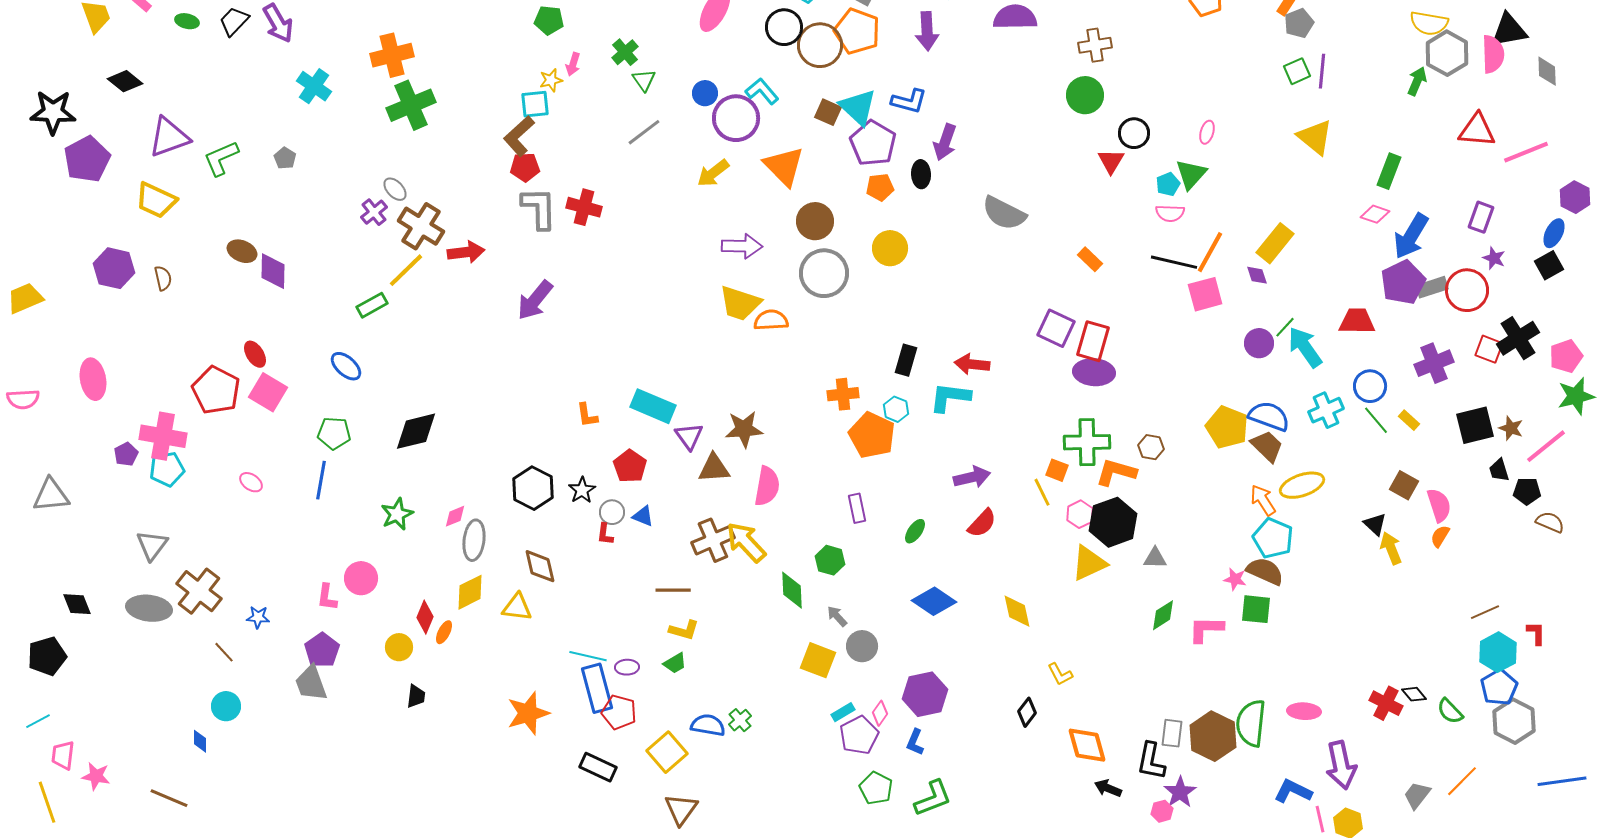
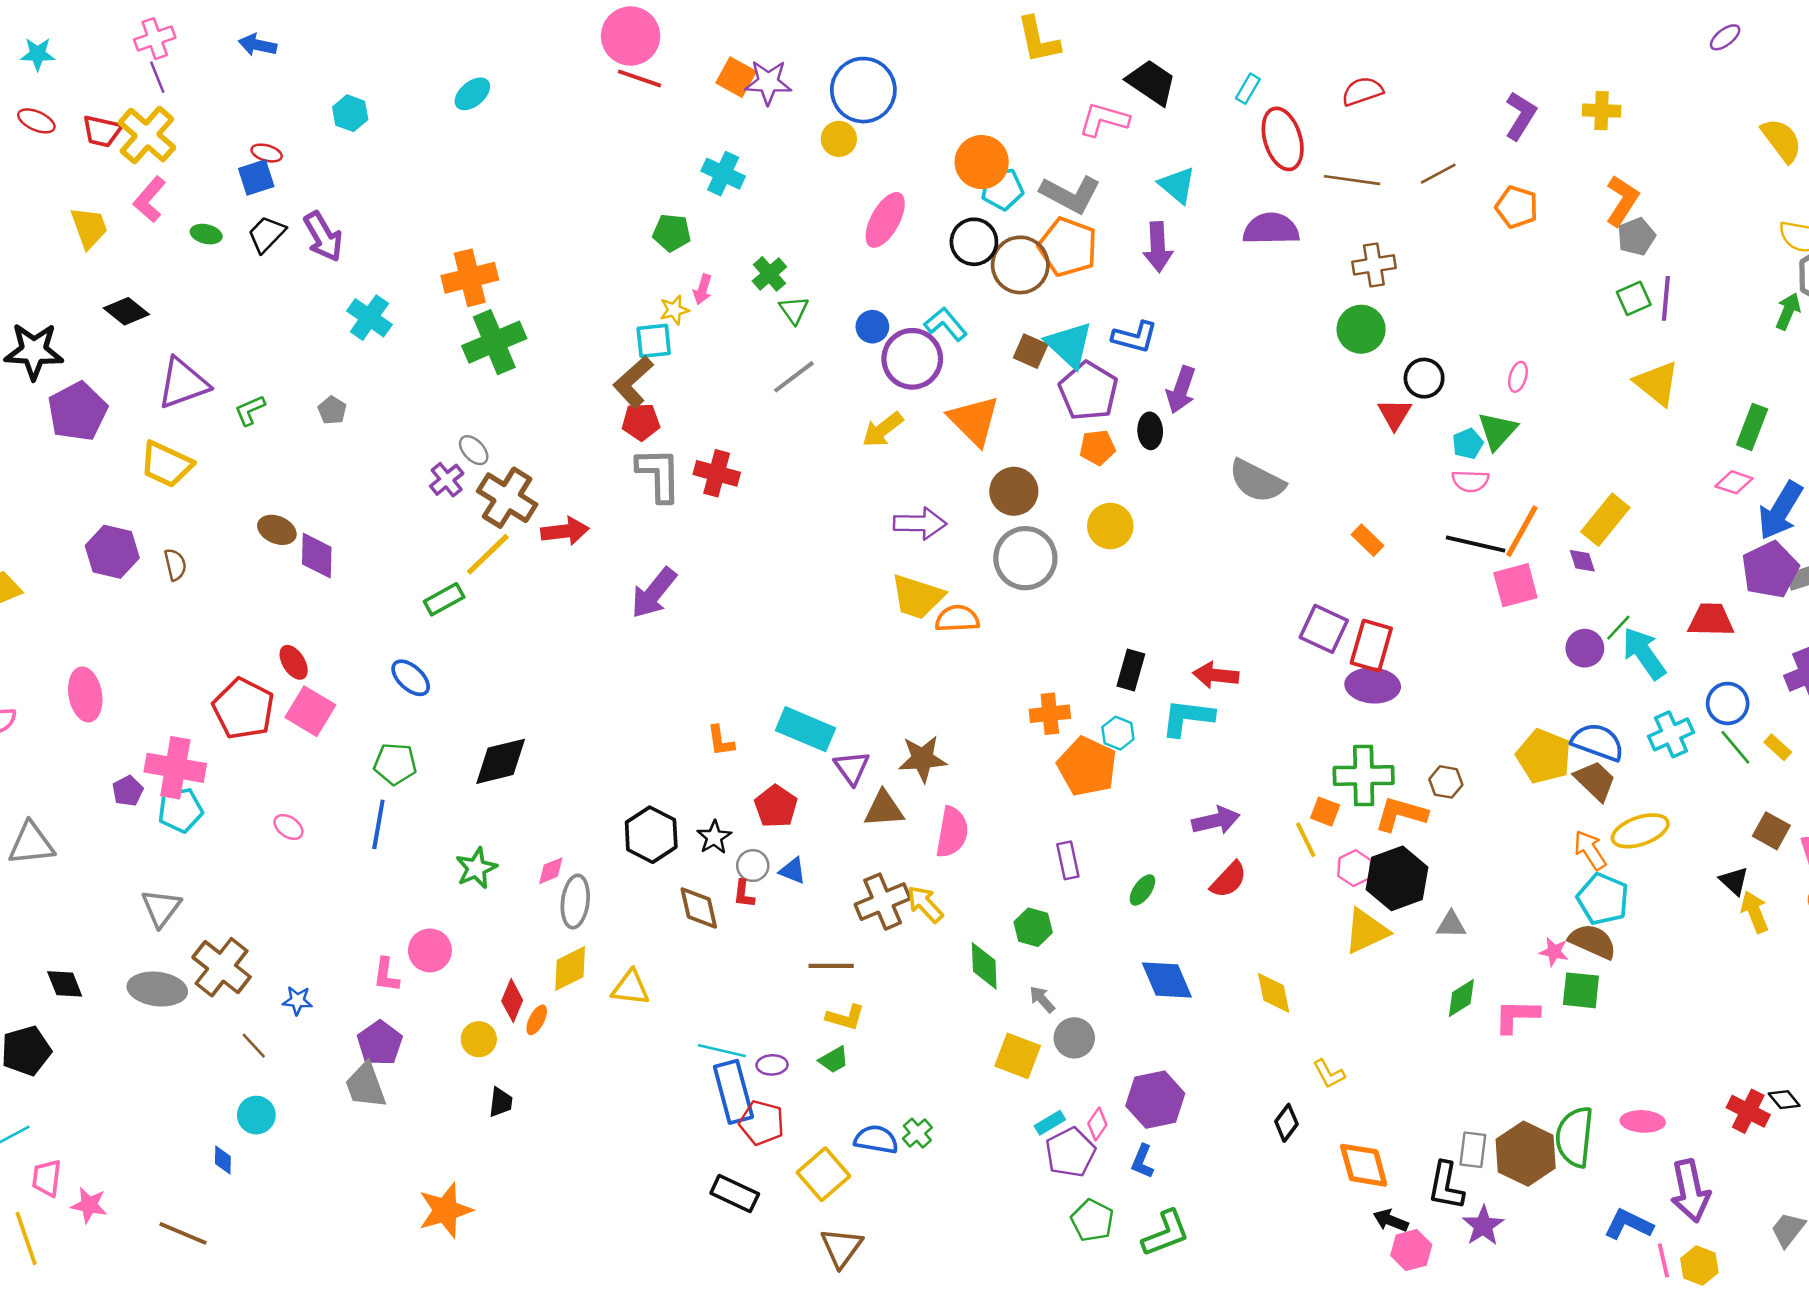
green L-shape: (221, 158) -> (250, 410), size x0.7
yellow arrow: (746, 542) -> (925, 904), size x0.7
brown diamond: (540, 566) -> (699, 908), moved
blue diamond: (934, 601) -> (1167, 980), turned 33
orange star: (528, 713) -> (445, 1210), moved
pink hexagon: (1162, 811) -> (1411, 1250), moved, size x1.4

